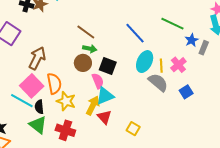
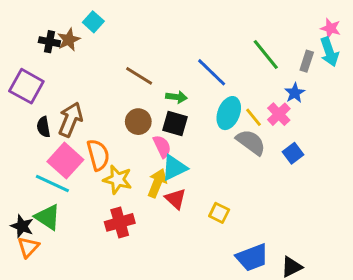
green line: (172, 24) -> (266, 54), turned 30
blue star: (192, 40) -> (295, 93), moved
gray rectangle: (204, 48) -> (307, 61), moved
green arrow: (90, 49) -> (176, 97), moved
yellow line: (161, 66) -> (254, 117), turned -32
black semicircle: (39, 107) -> (44, 127), moved
green triangle: (38, 125) -> (48, 217), moved
red cross: (65, 130) -> (120, 222), turned -30

